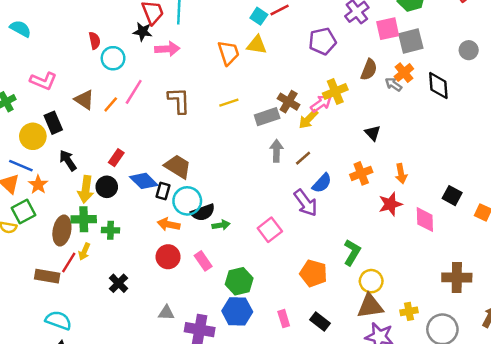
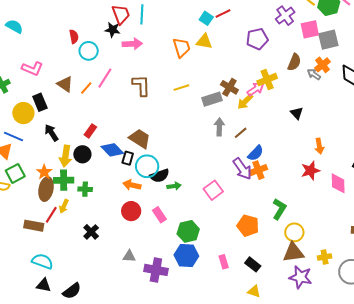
orange cross: (361, 173) -> (258, 170), moved
orange star: (38, 185) -> (44, 172), moved

